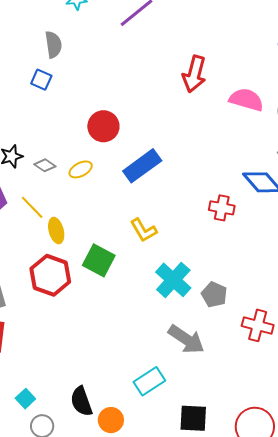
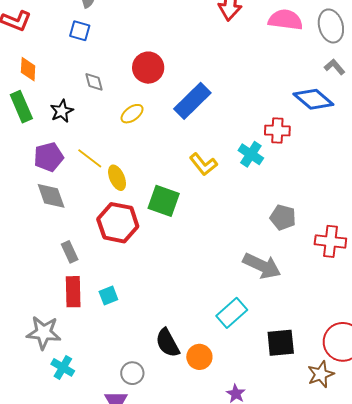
gray diamond: (45, 165) -> (94, 82), moved, turned 50
cyan cross: (173, 280) -> (251, 154), moved, size x0.7
cyan square: (25, 399) -> (108, 295), moved, turned 30

